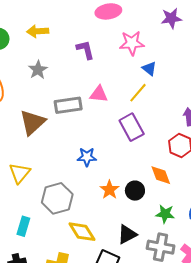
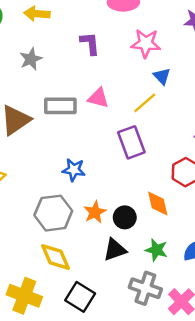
gray hexagon: (57, 198) -> (53, 213), moved
black triangle: (127, 234) -> (115, 250), moved

